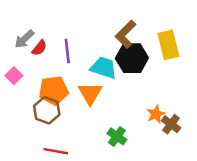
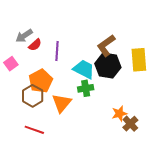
orange pentagon: (54, 90) -> (41, 81), turned -30
orange triangle: (90, 93) -> (62, 103), moved
green cross: (117, 136) -> (86, 88), moved, turned 35

